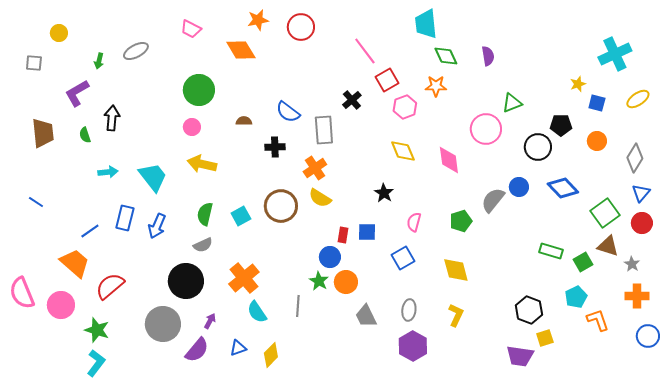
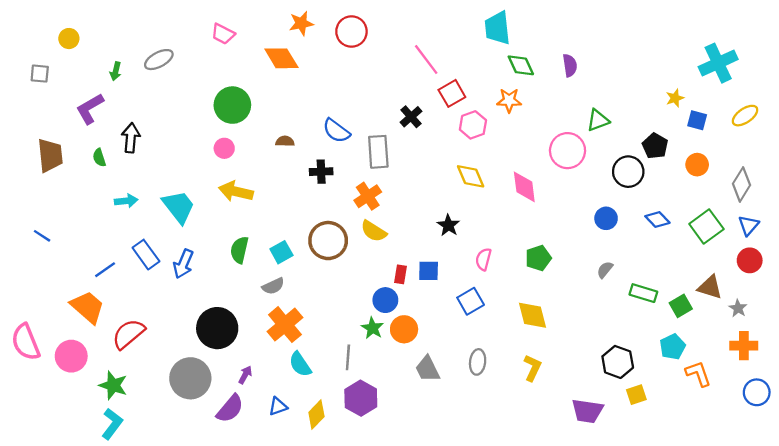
black pentagon: (561, 125) -> (655, 146), turned 30
blue diamond: (563, 188) -> (657, 219), size x0.7
gray semicircle: (493, 200) -> (605, 270), moved, size x0.6
green square: (605, 213) -> (706, 227), moved
blue rectangle: (125, 218) -> (146, 255), turned -50
gray semicircle: (203, 245) -> (273, 286), moved
purple hexagon: (413, 346) -> (361, 398), moved
purple trapezoid: (520, 356) -> (587, 411), moved

